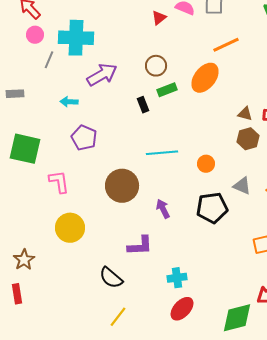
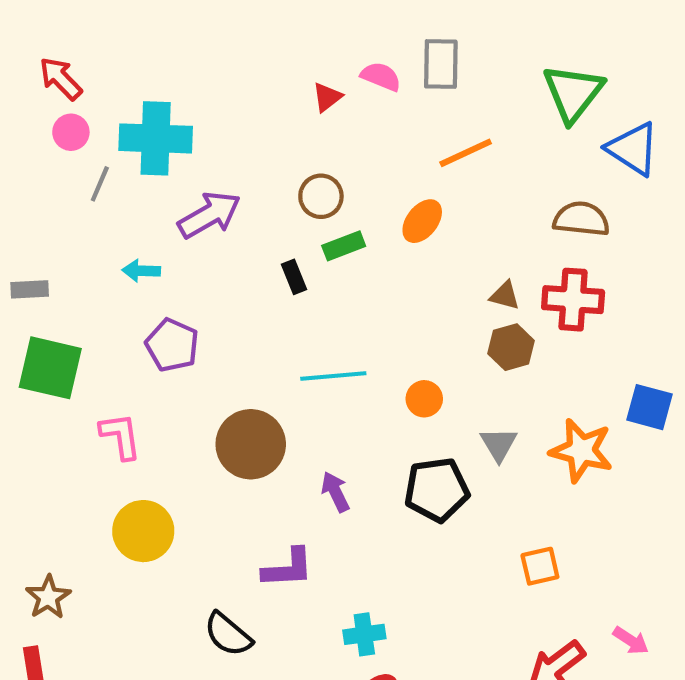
orange ellipse: (205, 78) -> (422, 221), size x0.7
gray rectangle: (15, 94) -> (30, 289), moved
gray triangle: (242, 186) -> (499, 444), turned 36

